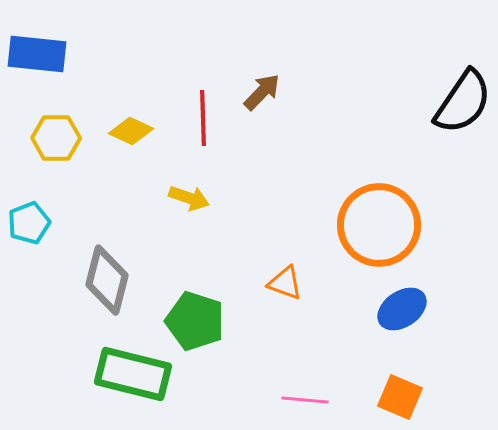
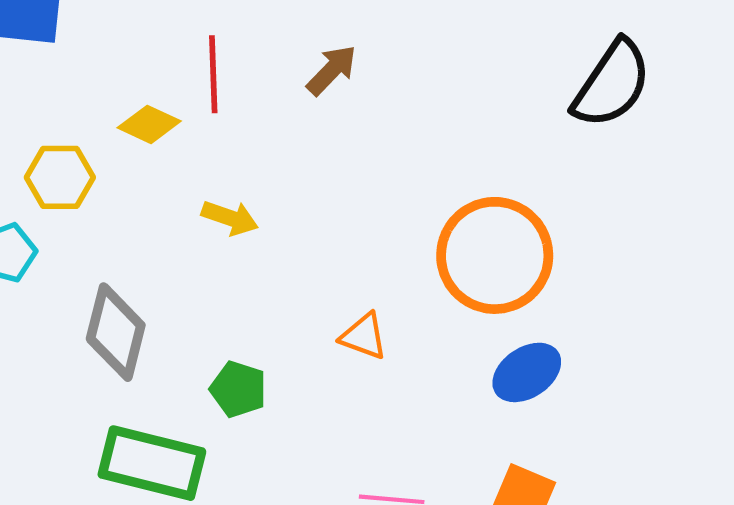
red line: (203, 118) -> (213, 74), moved
yellow hexagon: (56, 138) -> (60, 177), moved
green pentagon: (195, 321) -> (238, 389), size x0.7

